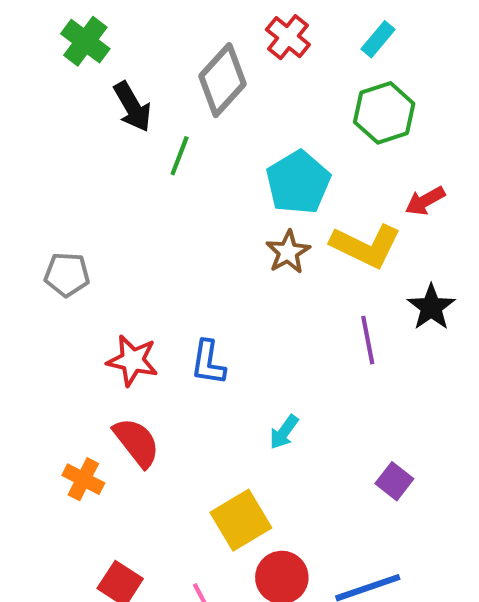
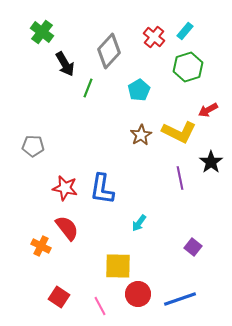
red cross: (288, 37) -> (154, 37), moved
cyan pentagon: (298, 182) -> (139, 90), moved, size x0.7
blue L-shape: (208, 363) -> (102, 189), size x1.4
yellow square: (241, 520) -> (118, 266), turned 32

